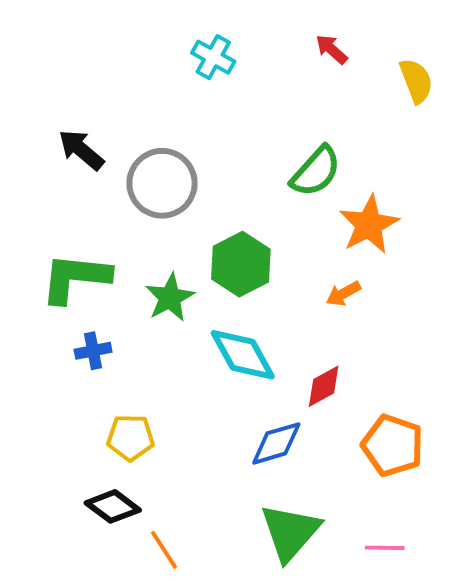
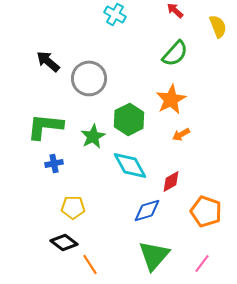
green semicircle: (316, 171) -> (175, 53), moved
orange star: (369, 225) -> (171, 99), moved
pink line: (385, 548) -> (202, 263), turned -54

